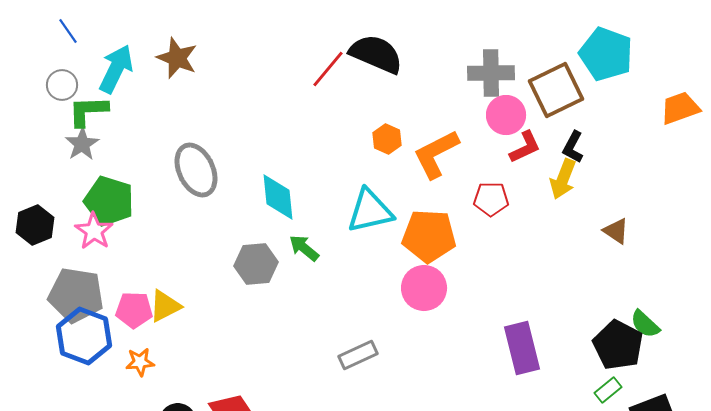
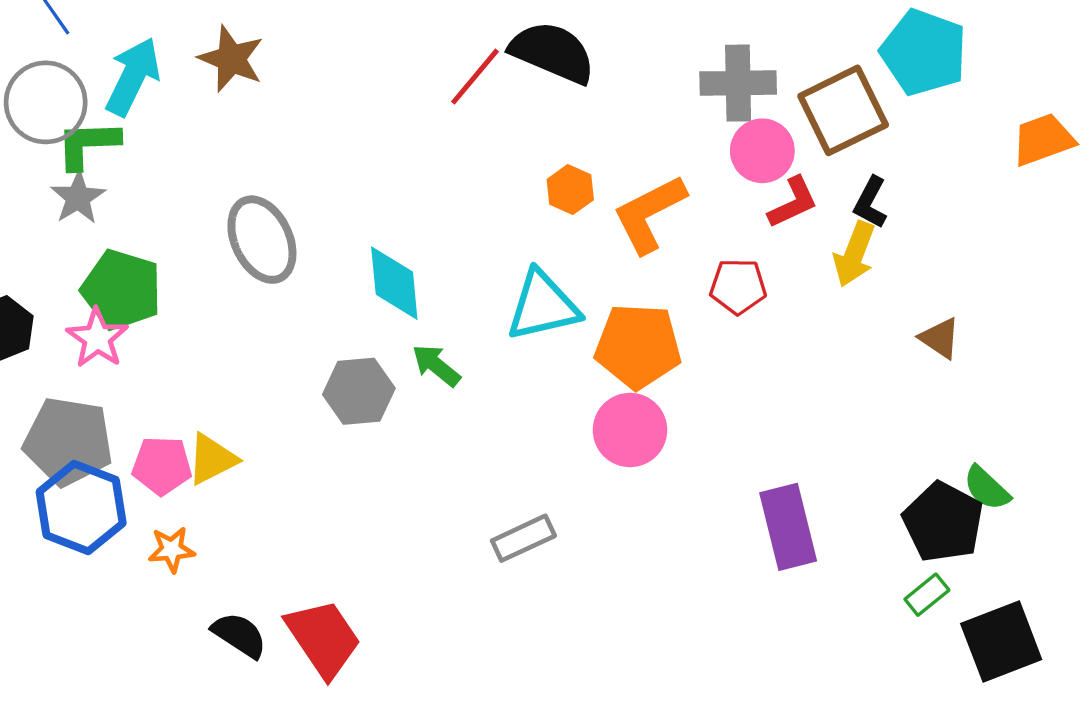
gray circle: (62, 85) -> (46, 102), size x1.6

